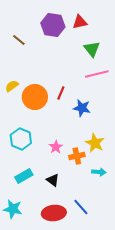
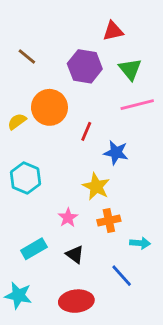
purple hexagon: (53, 25) -> (85, 66), moved
orange circle: (35, 97) -> (49, 107), moved
cyan hexagon: (21, 139) -> (25, 178), moved
yellow star: (95, 143) -> (96, 187), moved
pink star: (56, 147) -> (68, 218), moved
blue line: (81, 207) -> (122, 276), moved

